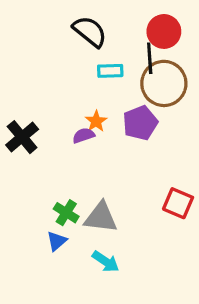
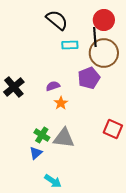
orange star: (96, 121) -> (61, 103), moved
cyan arrow: (106, 262) -> (53, 181), moved

